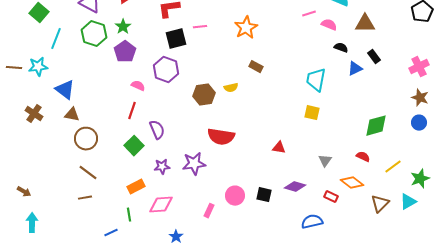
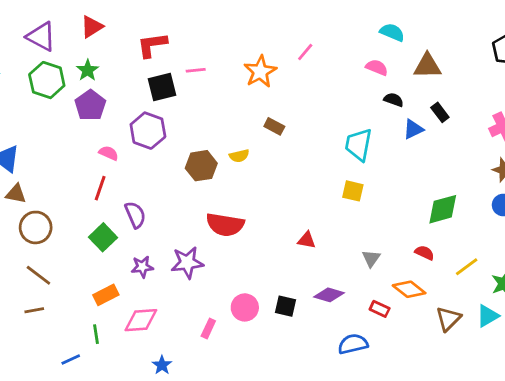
pink line: (309, 14) -> (305, 52), moved, turned -32

